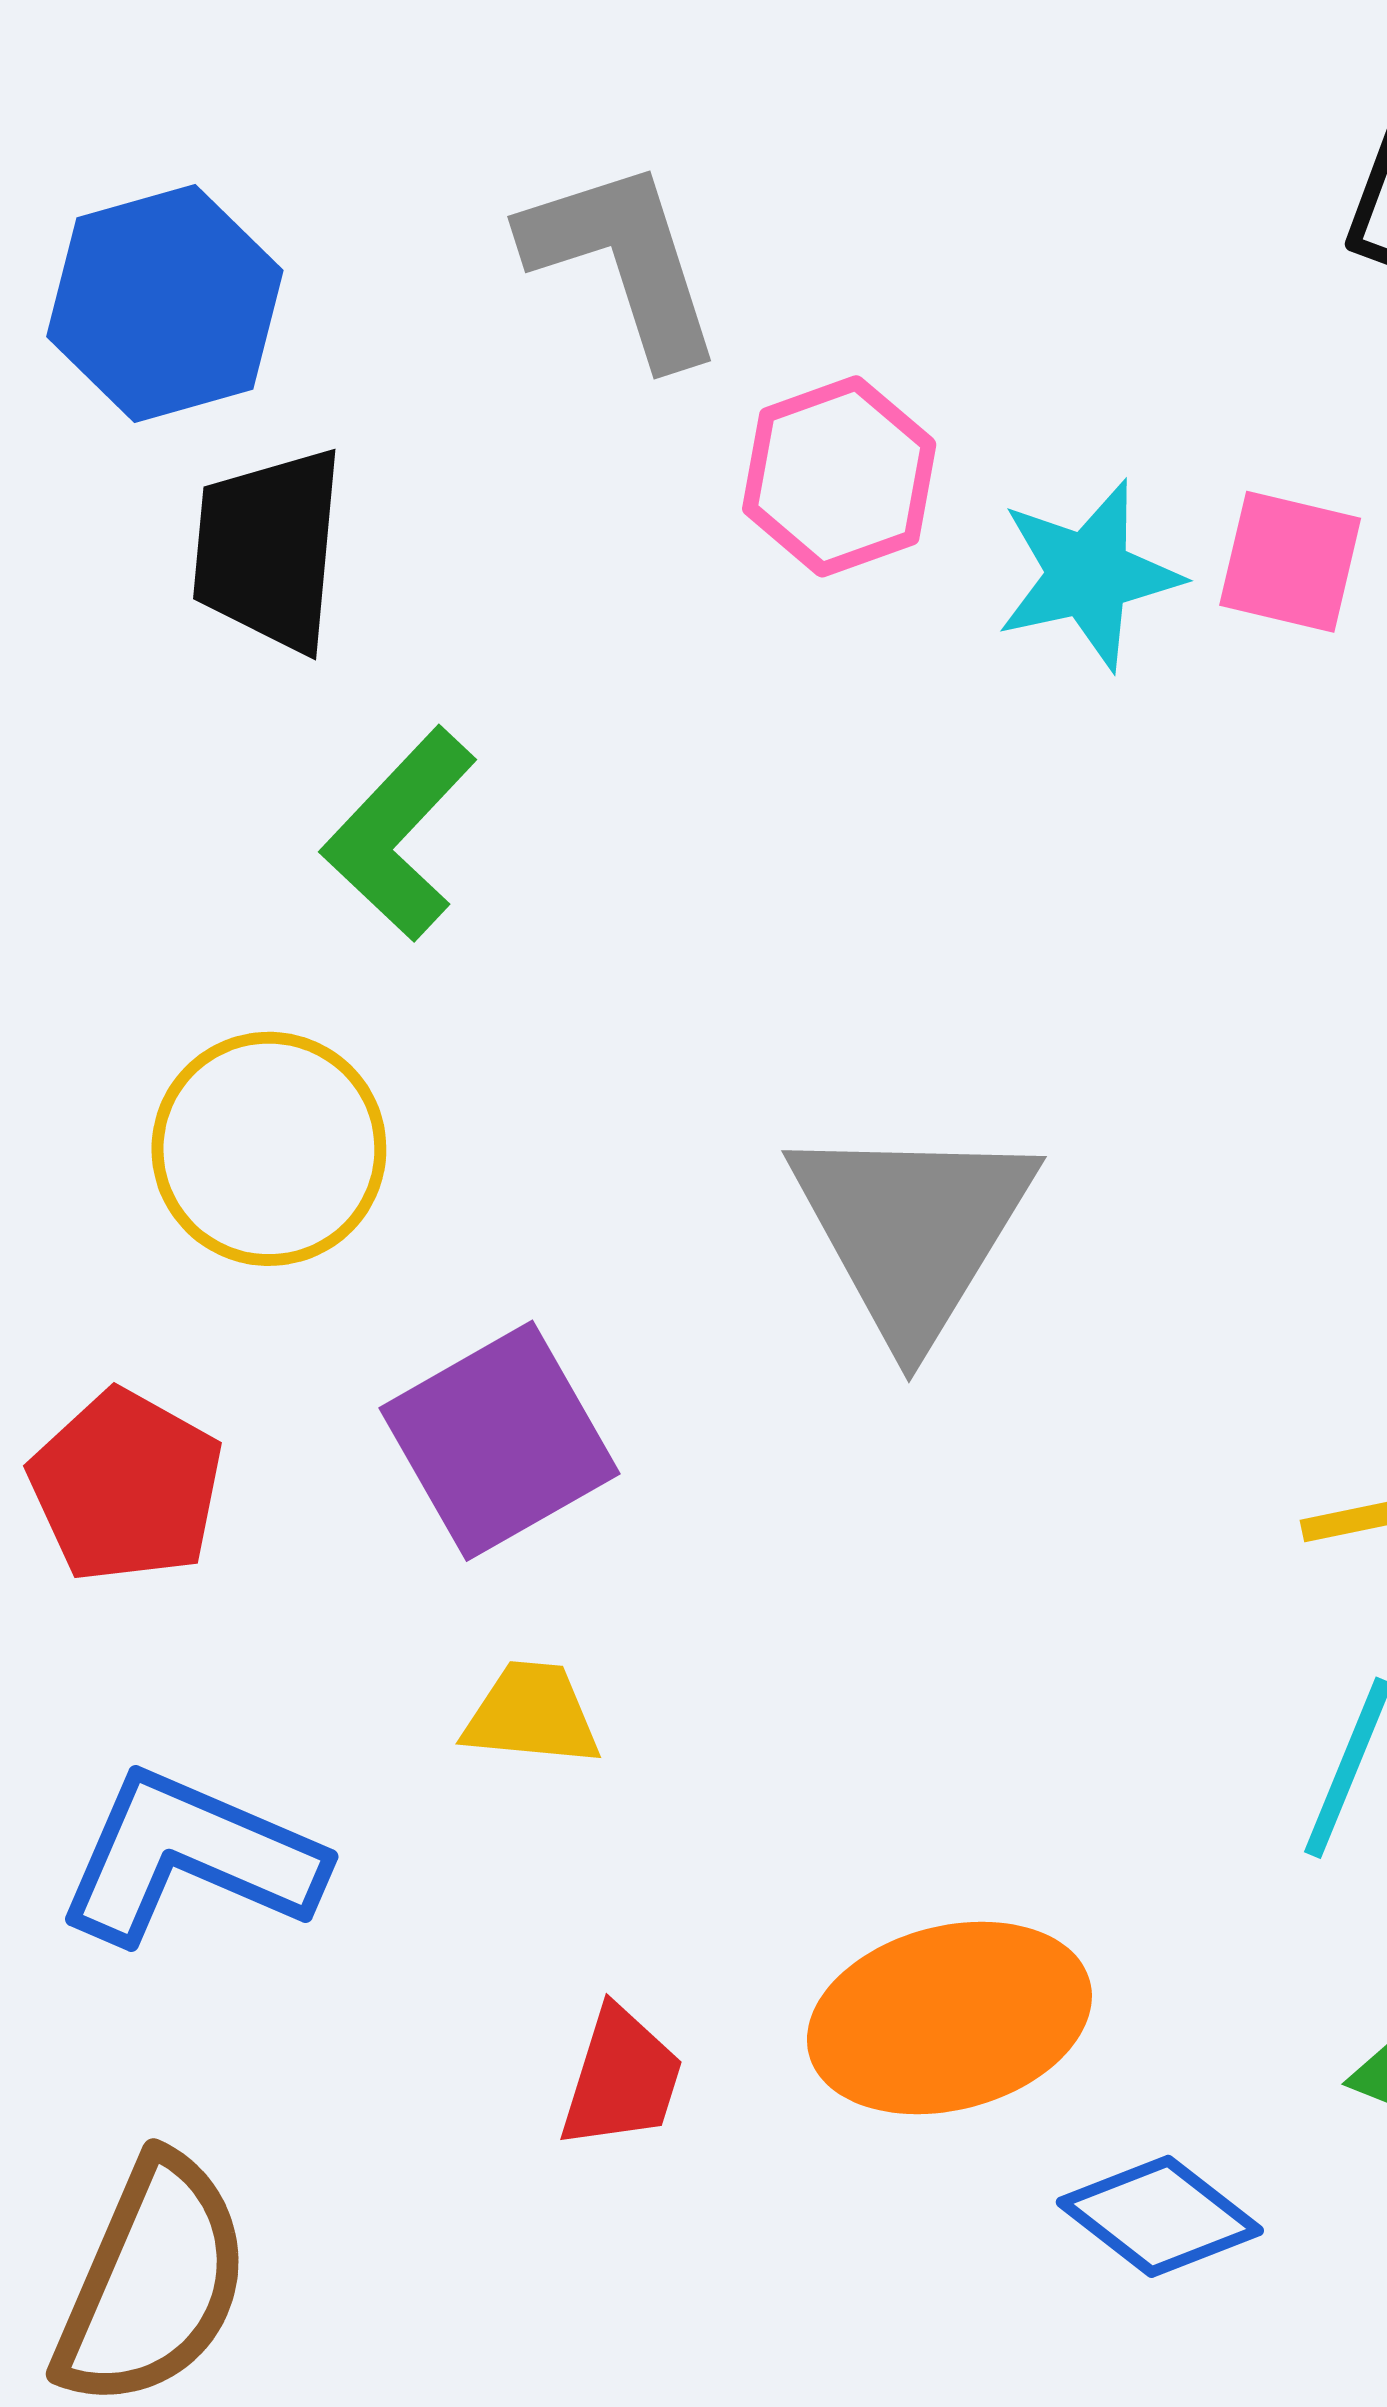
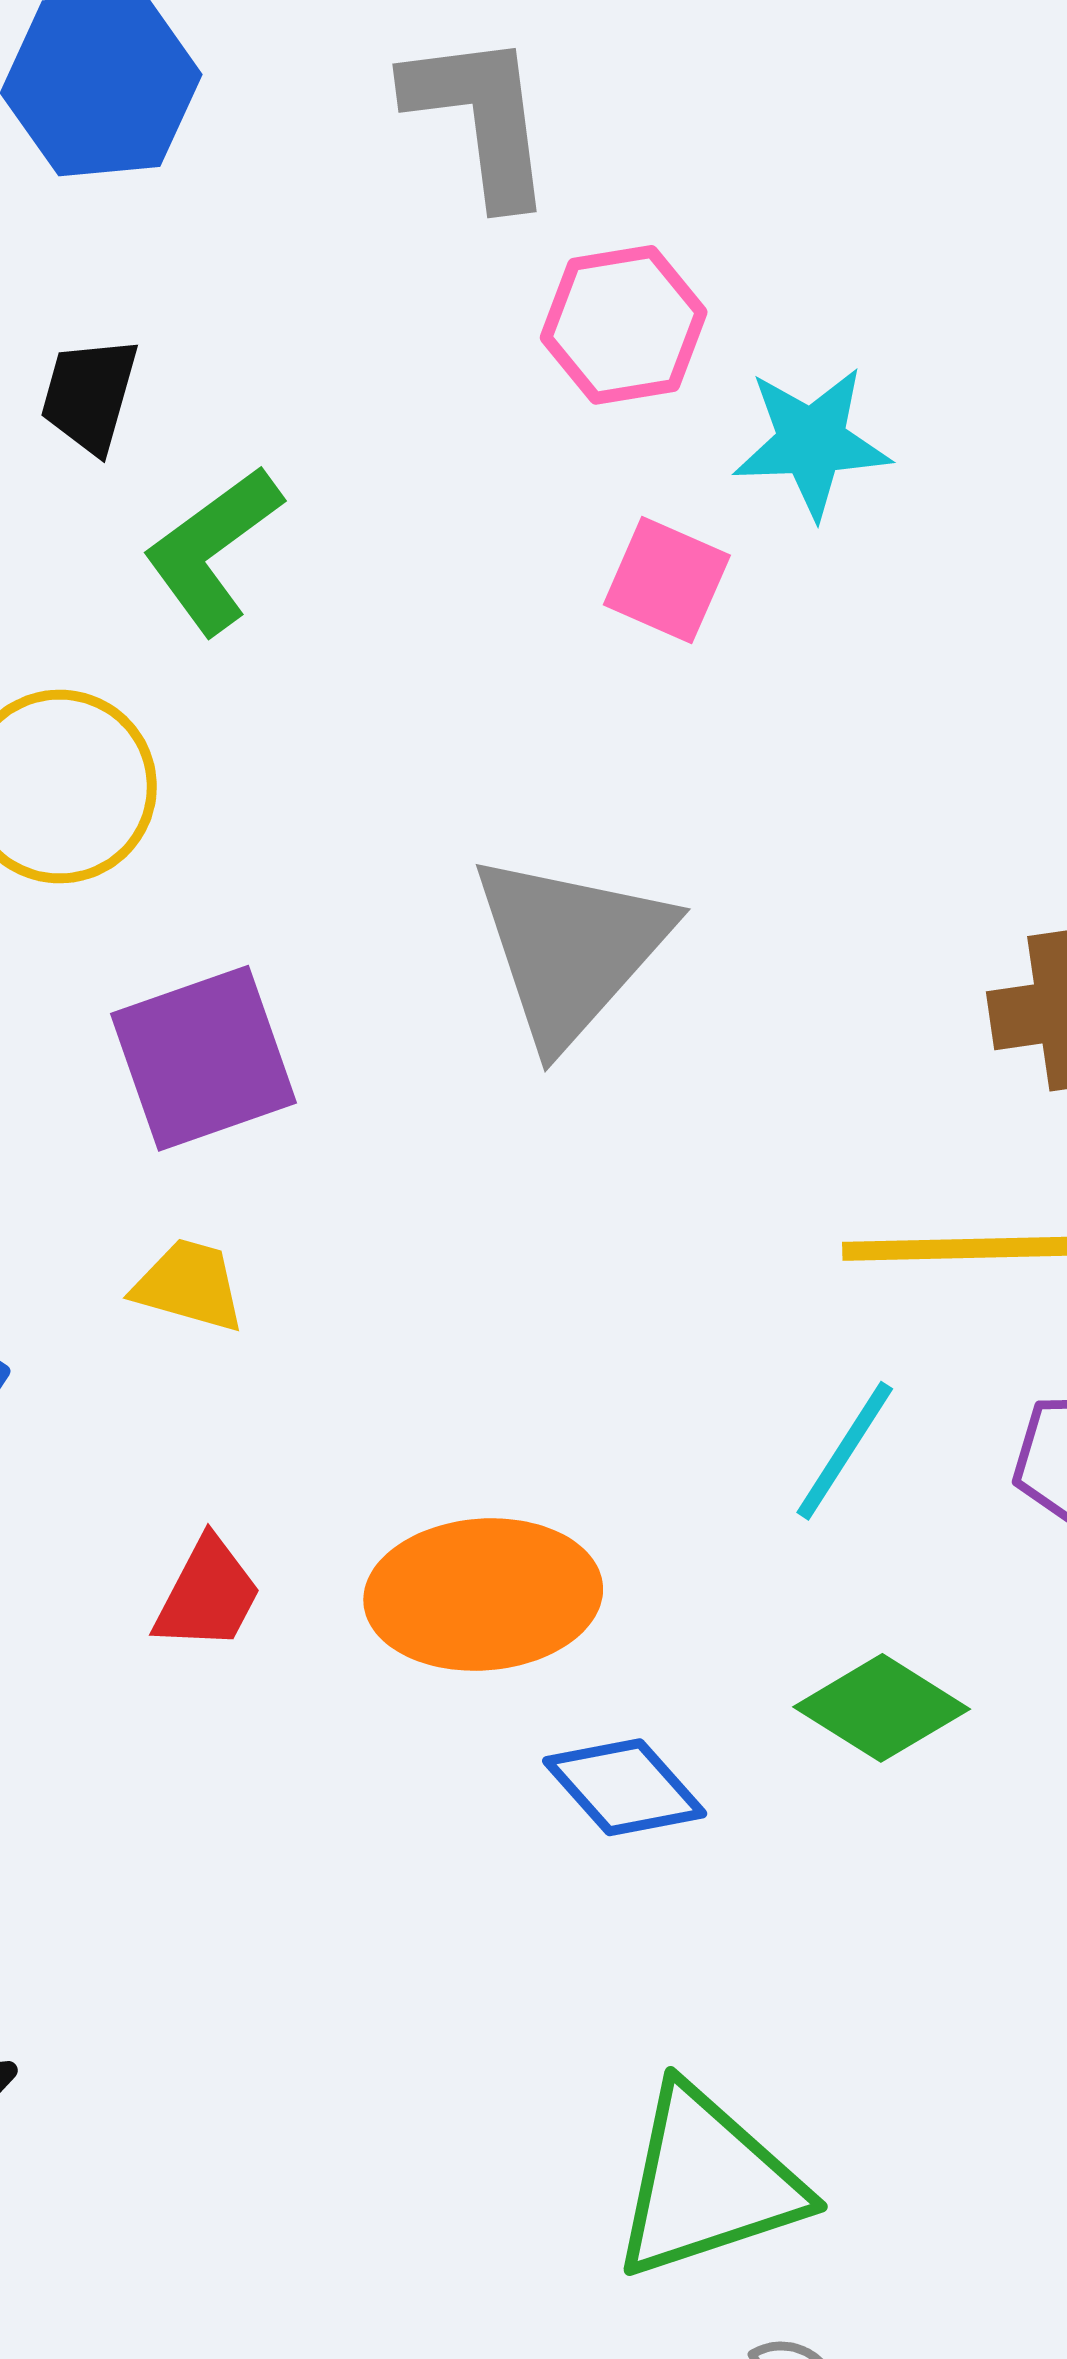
black trapezoid: (269, 549) -> (89, 395), moved, size x0.7
pink square: (1290, 562) -> (667, 580), moved

